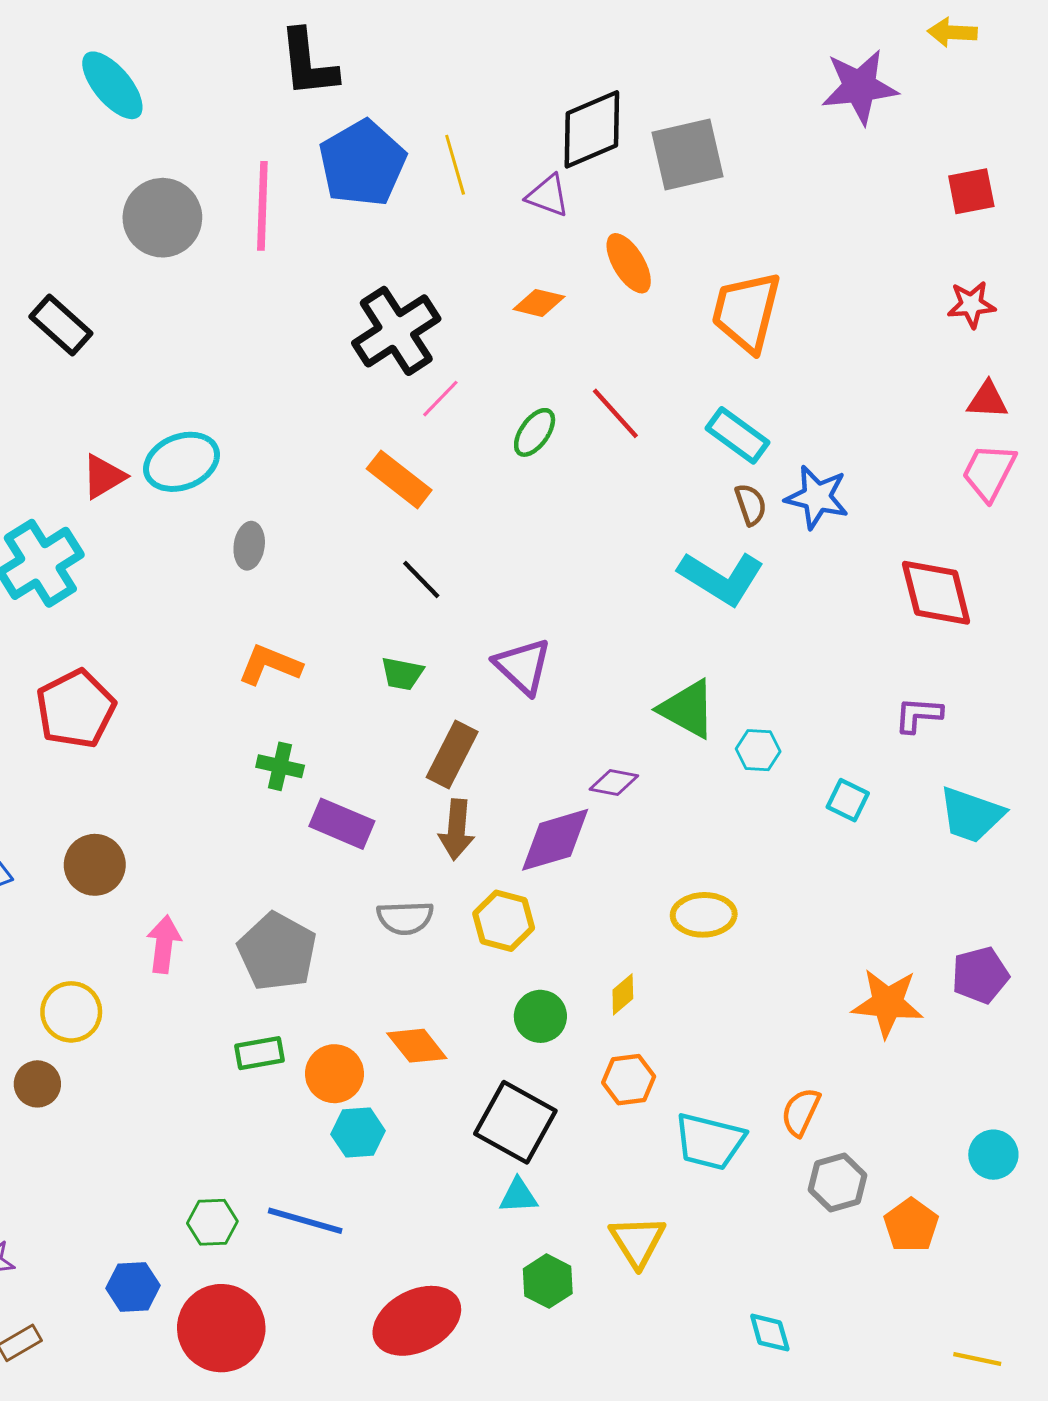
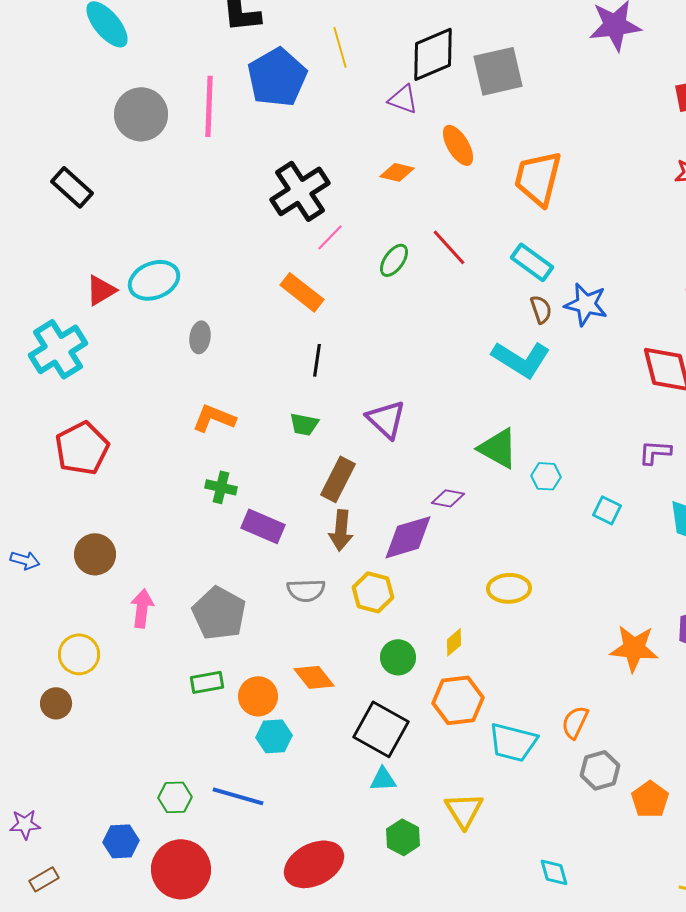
yellow line: (455, 165) -> (340, 47), moved
black line: (421, 579) -> (317, 360), turned 52
orange hexagon: (629, 1080) -> (458, 700), size x1.4

